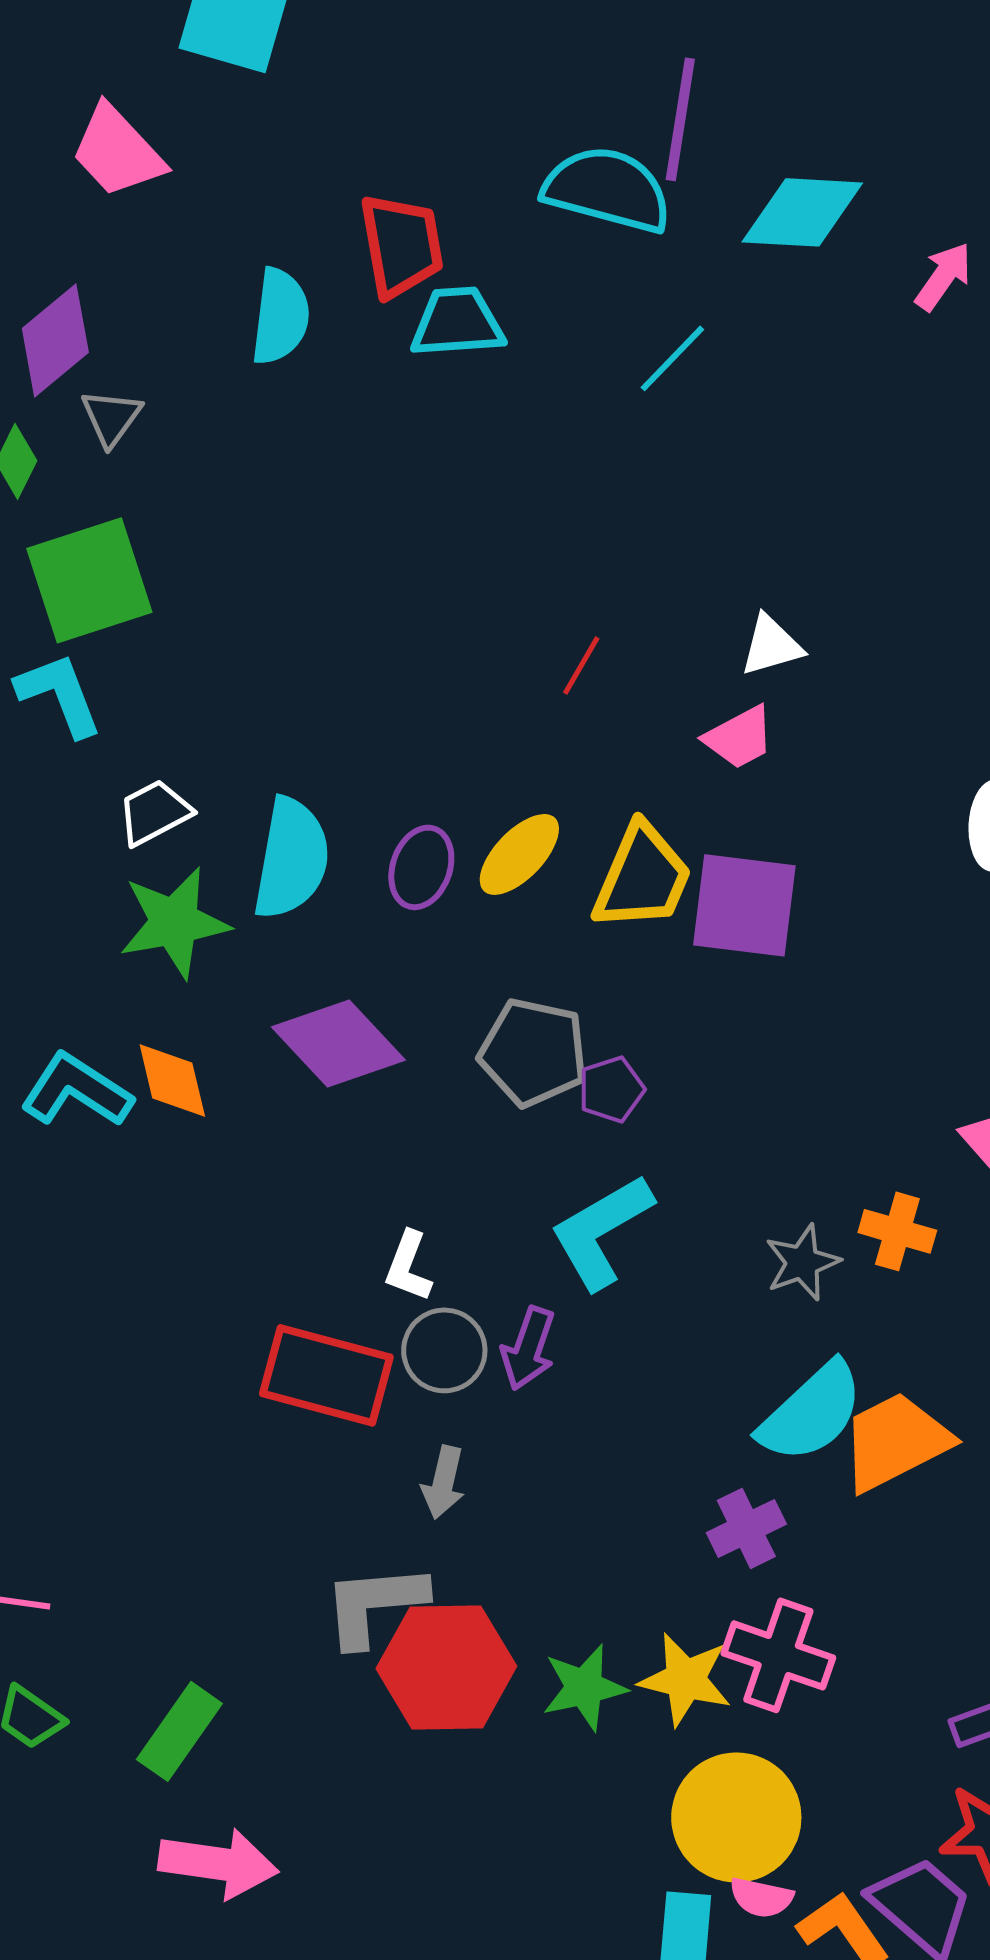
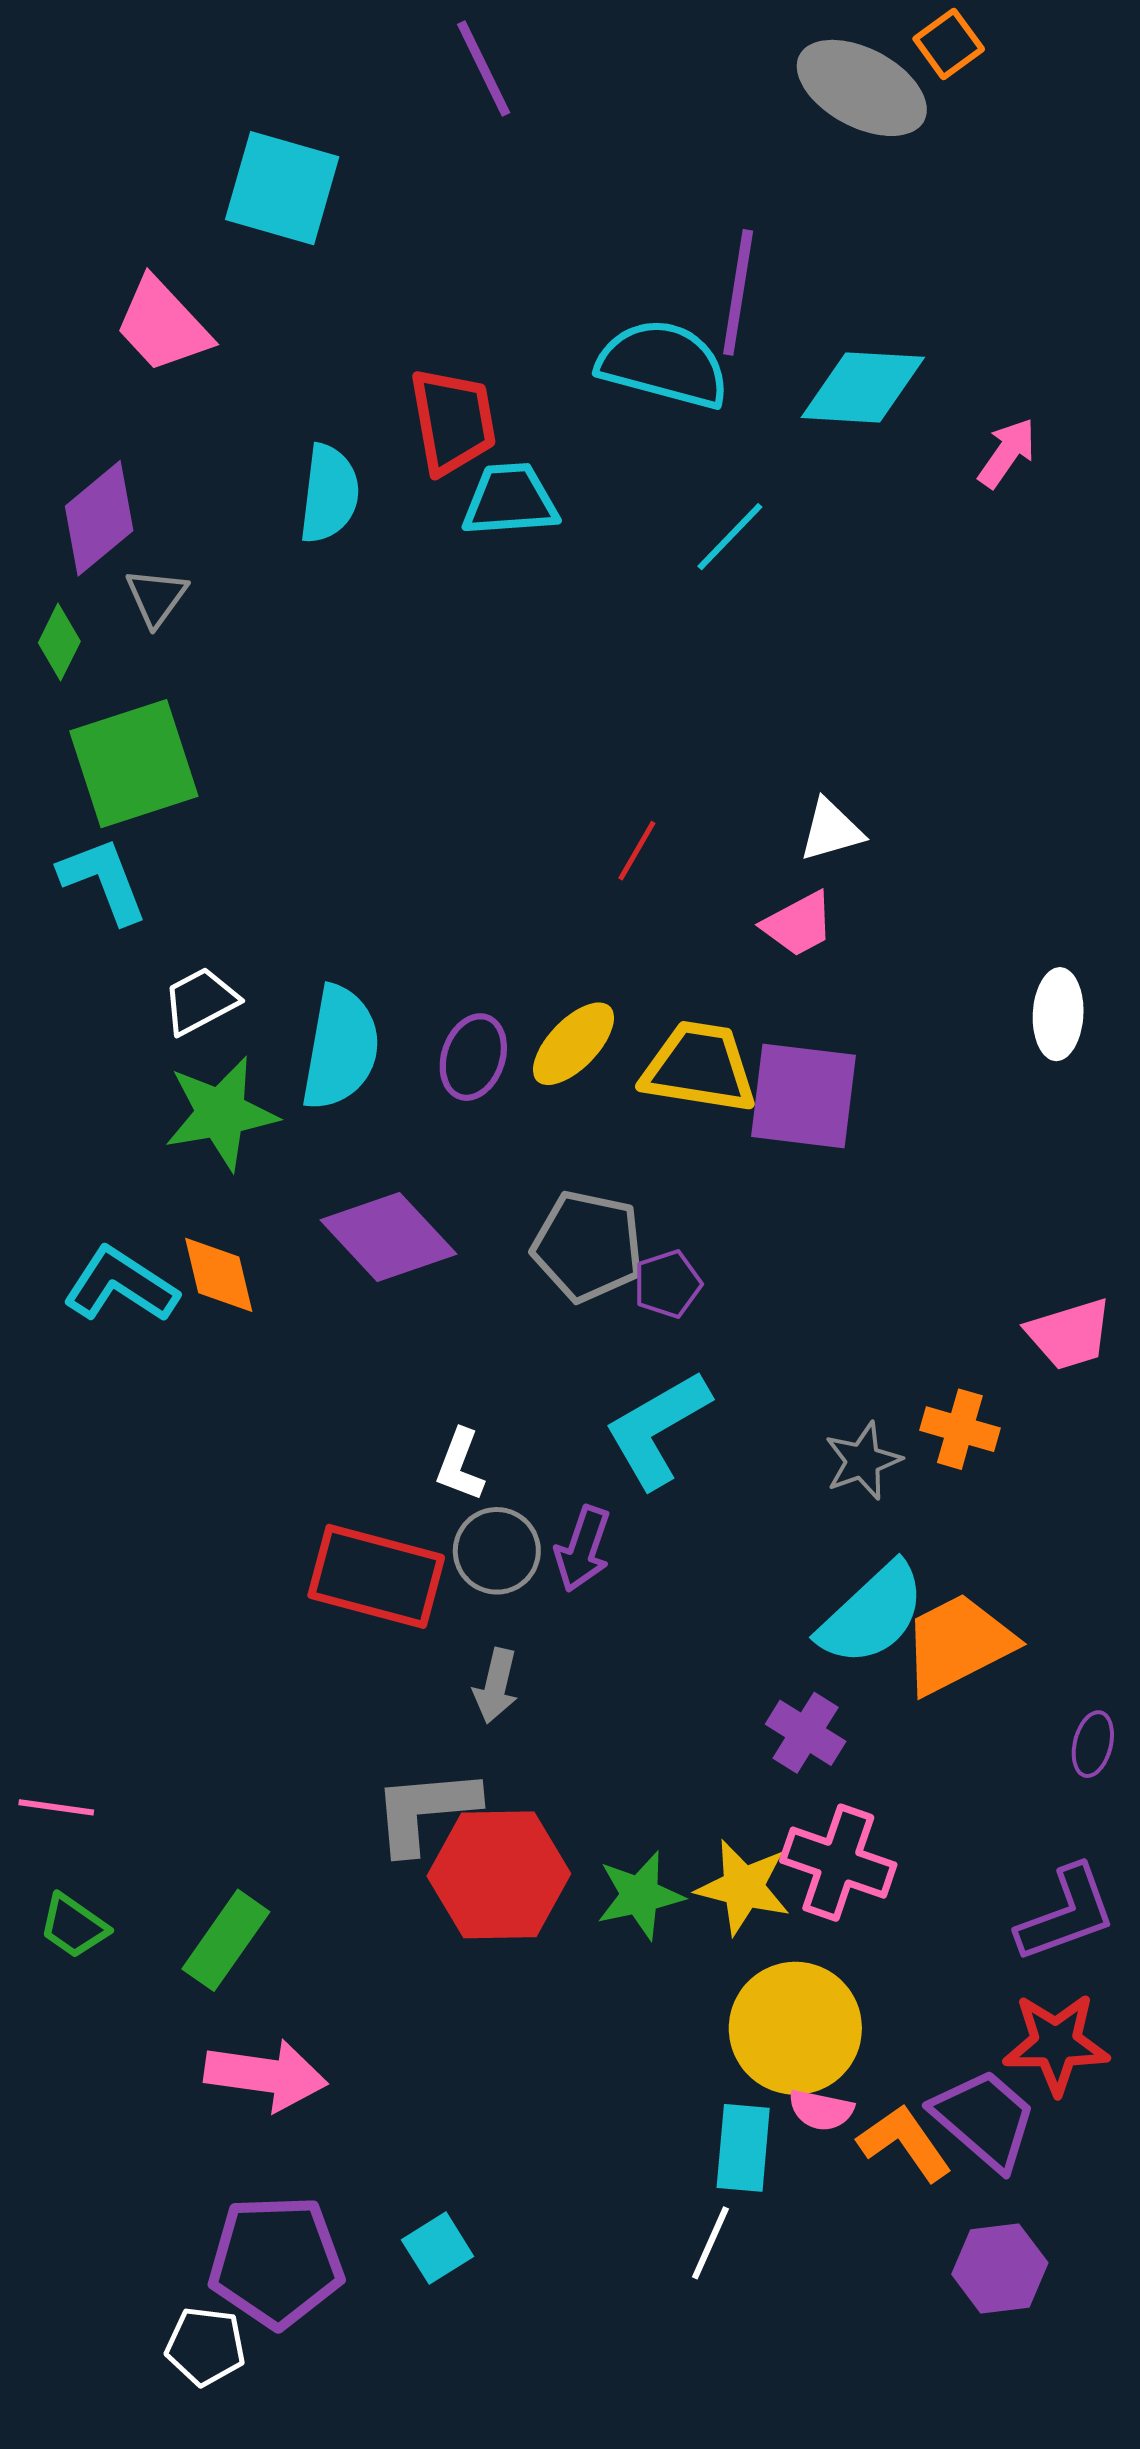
yellow trapezoid: (642, 877) -> (699, 1067), turned -104
purple cross: (746, 1528) -> (806, 1733), turned -32

